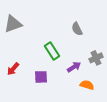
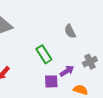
purple square: (41, 77) -> (51, 81), moved

